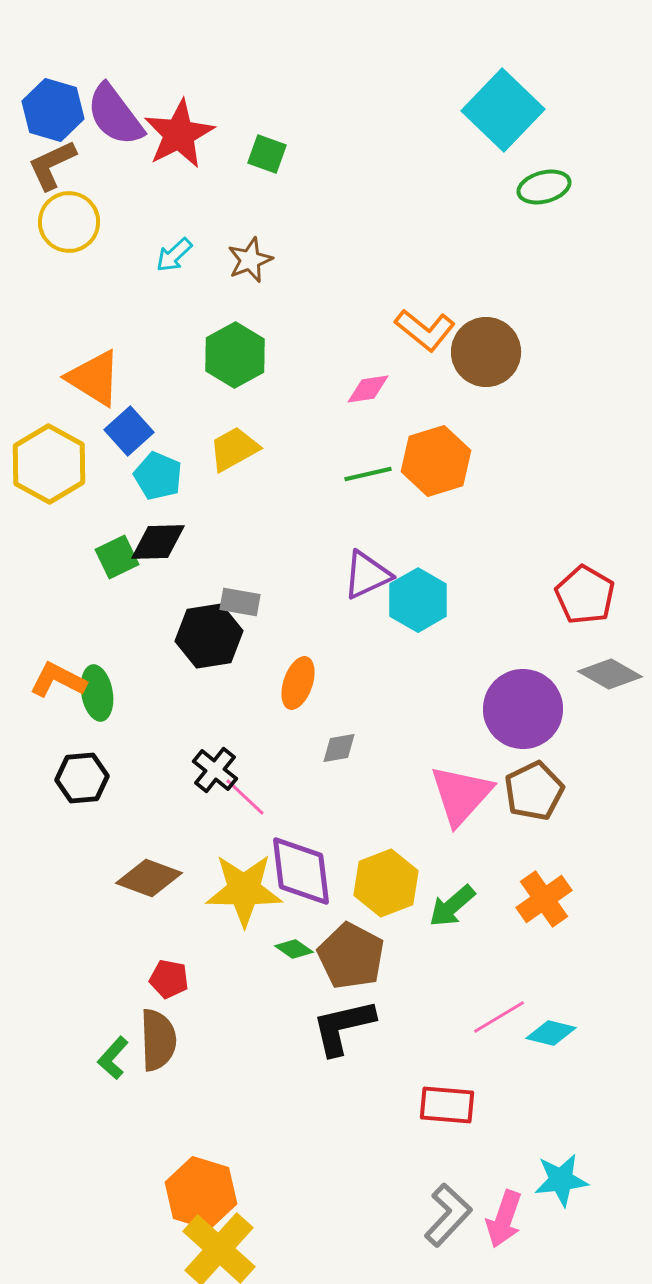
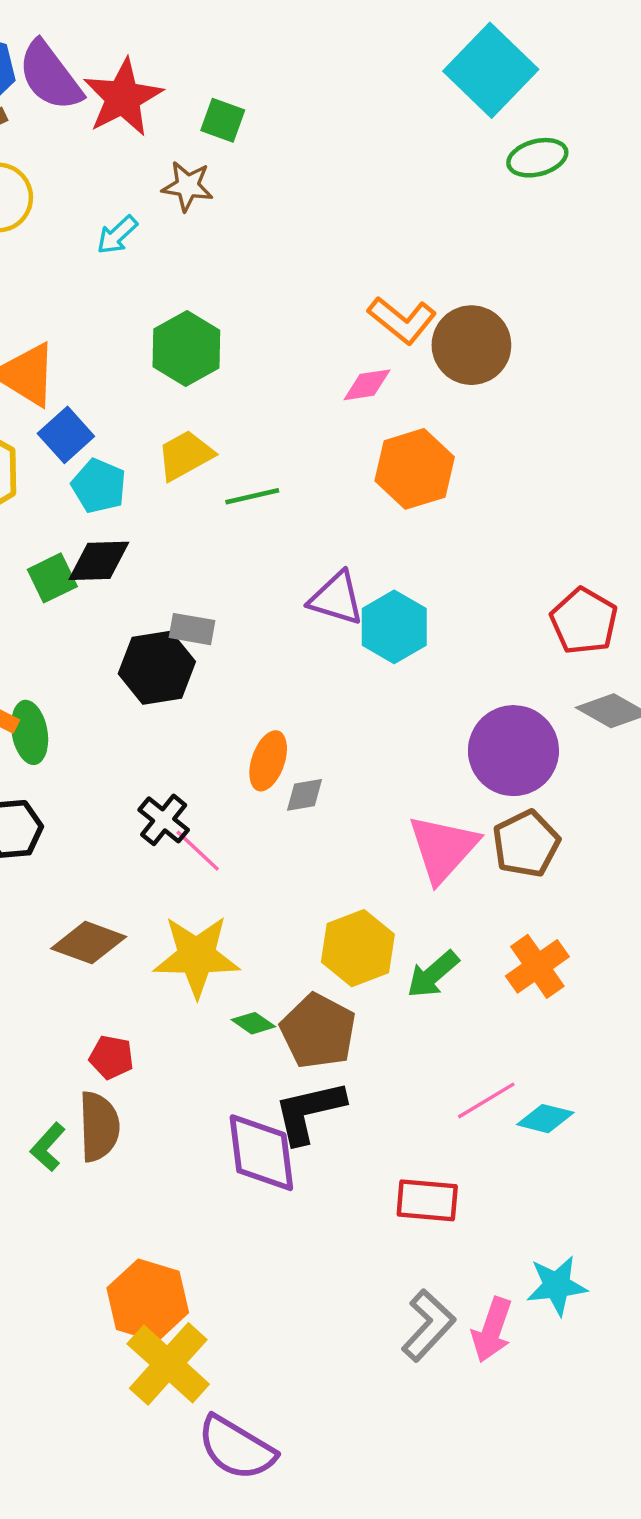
brown star: (250, 260) -> (188, 186), moved, turned 30
pink diamond: (368, 389) -> (367, 385), moved
green line: (368, 474) -> (252, 496), moved
purple triangle: (367, 575) -> (336, 598), turned 42
orange ellipse: (298, 683) -> (268, 761), moved
purple diamond: (301, 871) -> (261, 1153), moved

